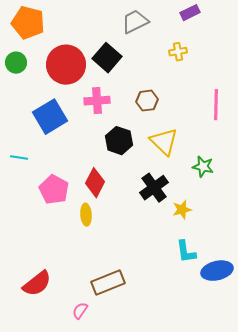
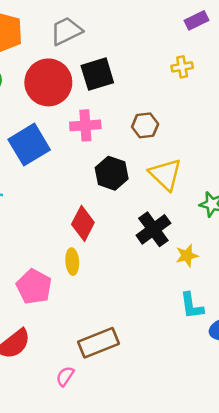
gray trapezoid: (135, 22) -> (66, 31), moved
black square: (107, 58) -> (97, 74), turned 32
pink pentagon: (54, 190) -> (34, 287), moved

